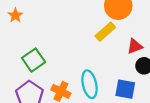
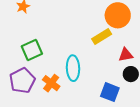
cyan ellipse: (90, 84) -> (73, 68), moved

